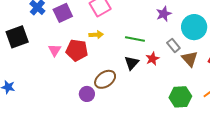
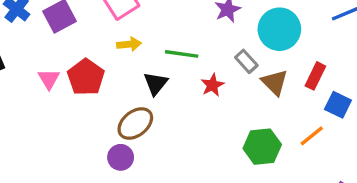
yellow arrow: (96, 35) -> (129, 44), moved
red pentagon: (77, 50) -> (86, 77), turned 30
black triangle: (132, 63) -> (156, 83), moved
purple circle: (87, 94) -> (121, 157), moved

